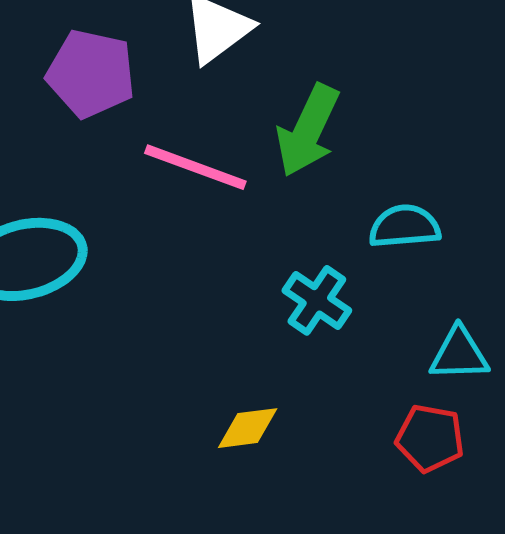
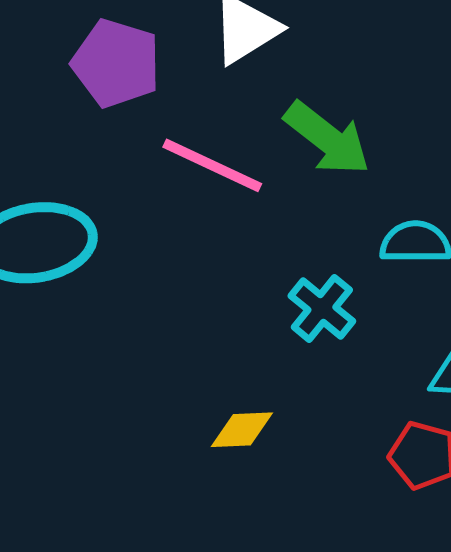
green arrow: (308, 131) -> (327, 138), turned -82

